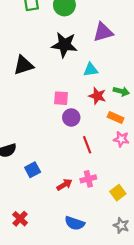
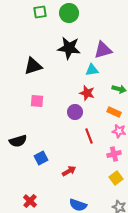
purple triangle: (103, 32) -> (103, 50), moved
red star: (97, 96) -> (87, 93), moved
pink square: (61, 98) -> (37, 101), moved
pink cross: (88, 179) -> (114, 154), moved

